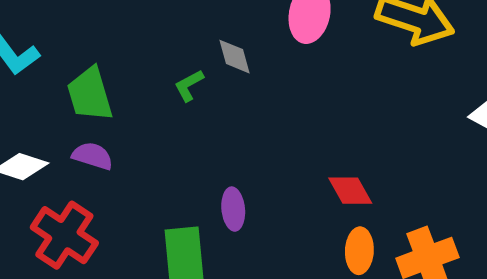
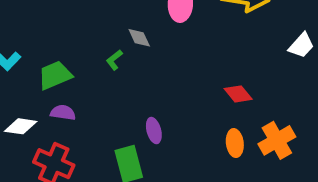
green trapezoid: (90, 94) -> (55, 75), turned 93
red diamond: (350, 191) -> (238, 94), moved

